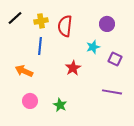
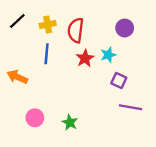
purple square: (115, 59) -> (119, 80), moved
red star: (73, 68) -> (85, 58), moved
orange arrow: (24, 71) -> (17, 77), moved

